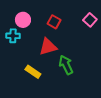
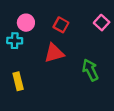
green arrow: (66, 65) -> (90, 70), moved
yellow rectangle: (33, 72) -> (18, 81), moved, turned 42

